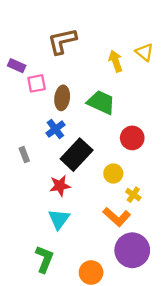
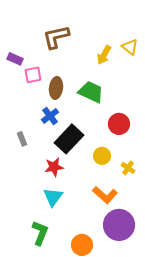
yellow arrow: (116, 61) -> (104, 55), turned -132
yellow cross: (133, 195) -> (128, 168), moved

